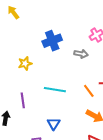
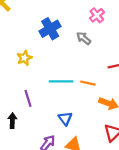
gray arrow: (81, 54) -> (84, 38), turned -144
orange line: (89, 91) -> (88, 83), moved, turned -32

